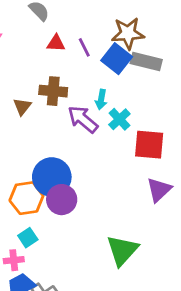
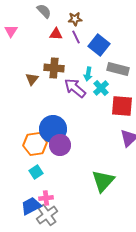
brown star: (128, 33) -> (75, 19), moved, size x0.6
gray rectangle: (146, 61) -> (118, 69), moved
pink cross: (14, 260) -> (46, 198), moved

